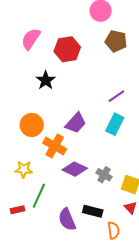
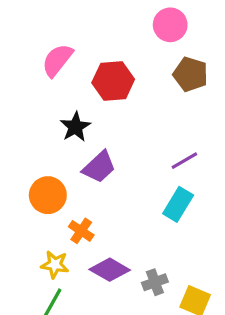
purple trapezoid: (76, 123) -> (99, 167), moved
orange cross: (55, 146) -> (81, 231), size x0.7
yellow star: (24, 169) -> (55, 265), moved
gray cross: (104, 175) -> (155, 282), turned 35

